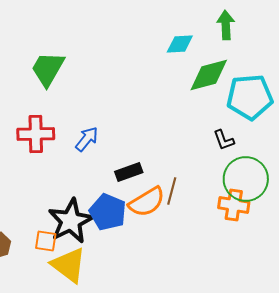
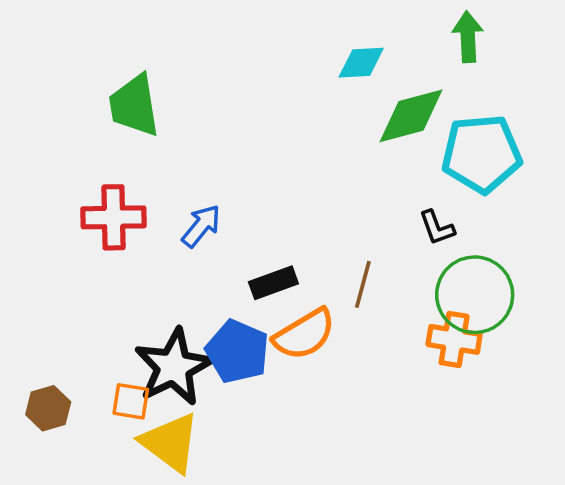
green arrow: (226, 25) -> (468, 37), moved
green trapezoid: (48, 69) -> (134, 106), turned -39
brown line: (172, 191) -> (363, 284), moved

